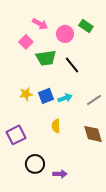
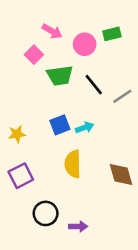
green rectangle: (86, 26) -> (112, 34), turned -48
yellow star: (26, 94) -> (17, 134), moved
gray line: (94, 100) -> (122, 96), moved
yellow semicircle: (56, 126) -> (73, 164), size x1.5

